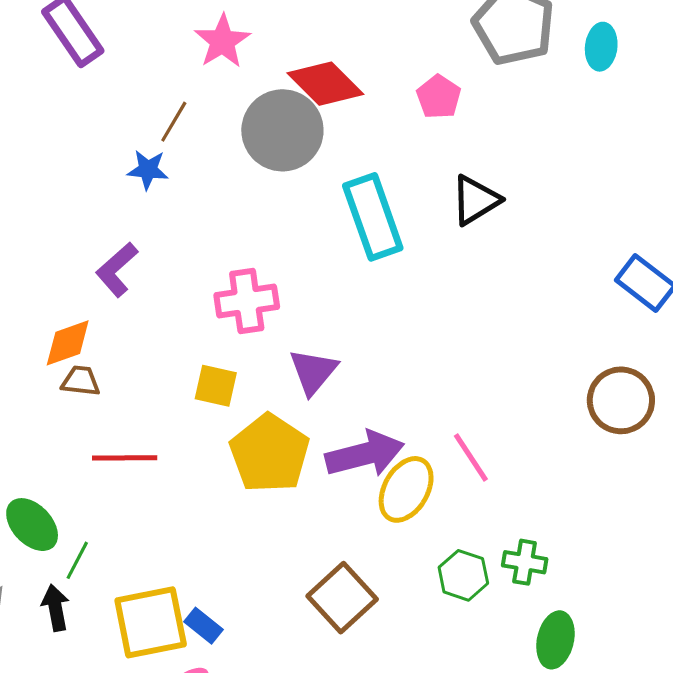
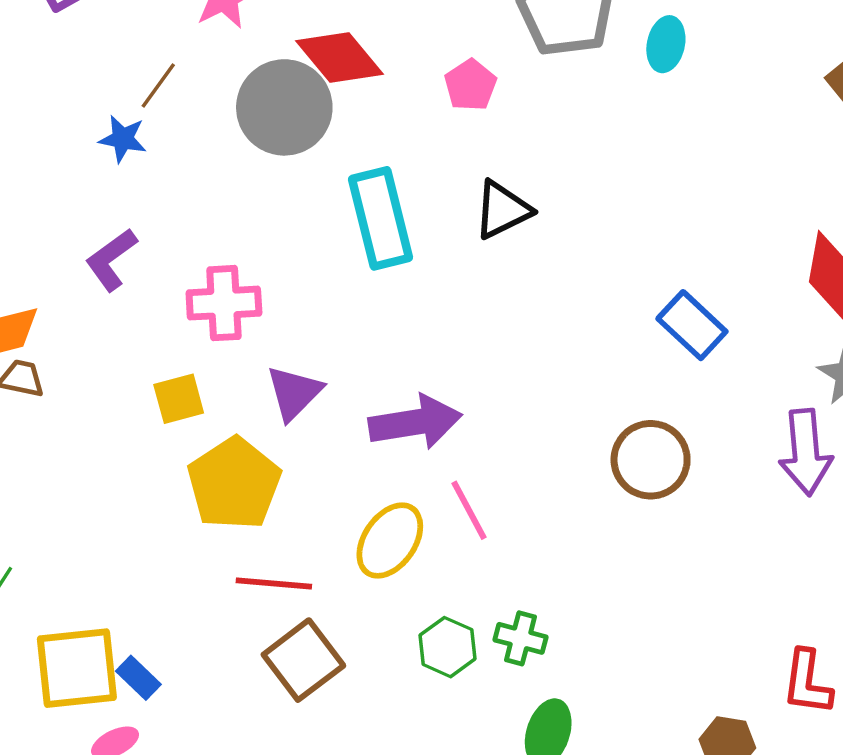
purple L-shape: (117, 270) -> (111, 260), moved
yellow square: (216, 386) -> (179, 399), turned -33
purple arrow: (365, 454) -> (415, 422), moved
red line: (125, 458) -> (274, 583), moved

